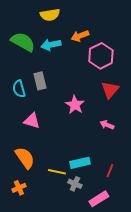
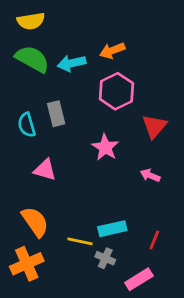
yellow semicircle: (50, 15) -> (31, 21), moved
pink hexagon: (101, 56) -> (116, 91), moved
orange cross: (19, 188) -> (27, 264), size x1.6

